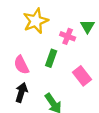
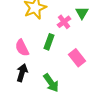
pink cross: (68, 36) -> (64, 22), turned 32

